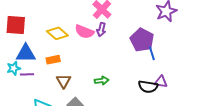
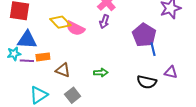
pink semicircle: (84, 32) -> (75, 28), moved
orange rectangle: (53, 60) -> (43, 57), moved
brown triangle: (64, 81) -> (63, 70), turned -42
purple triangle: (161, 82) -> (171, 72), moved

